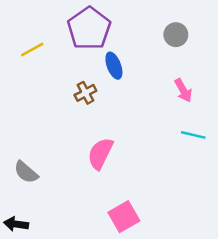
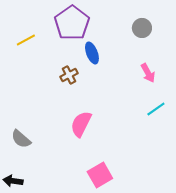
cyan line: (193, 135) -> (156, 109), turned -48

